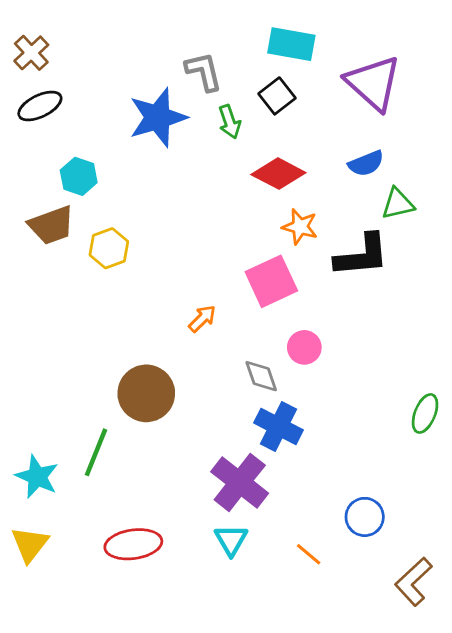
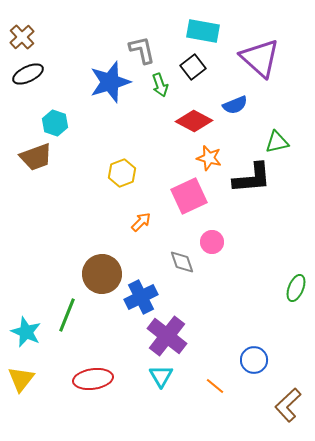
blue semicircle: (366, 163) -> (235, 105), moved
yellow hexagon: (109, 248) -> (122, 173), moved
blue cross: (278, 426) -> (141, 297), moved, turned 36

